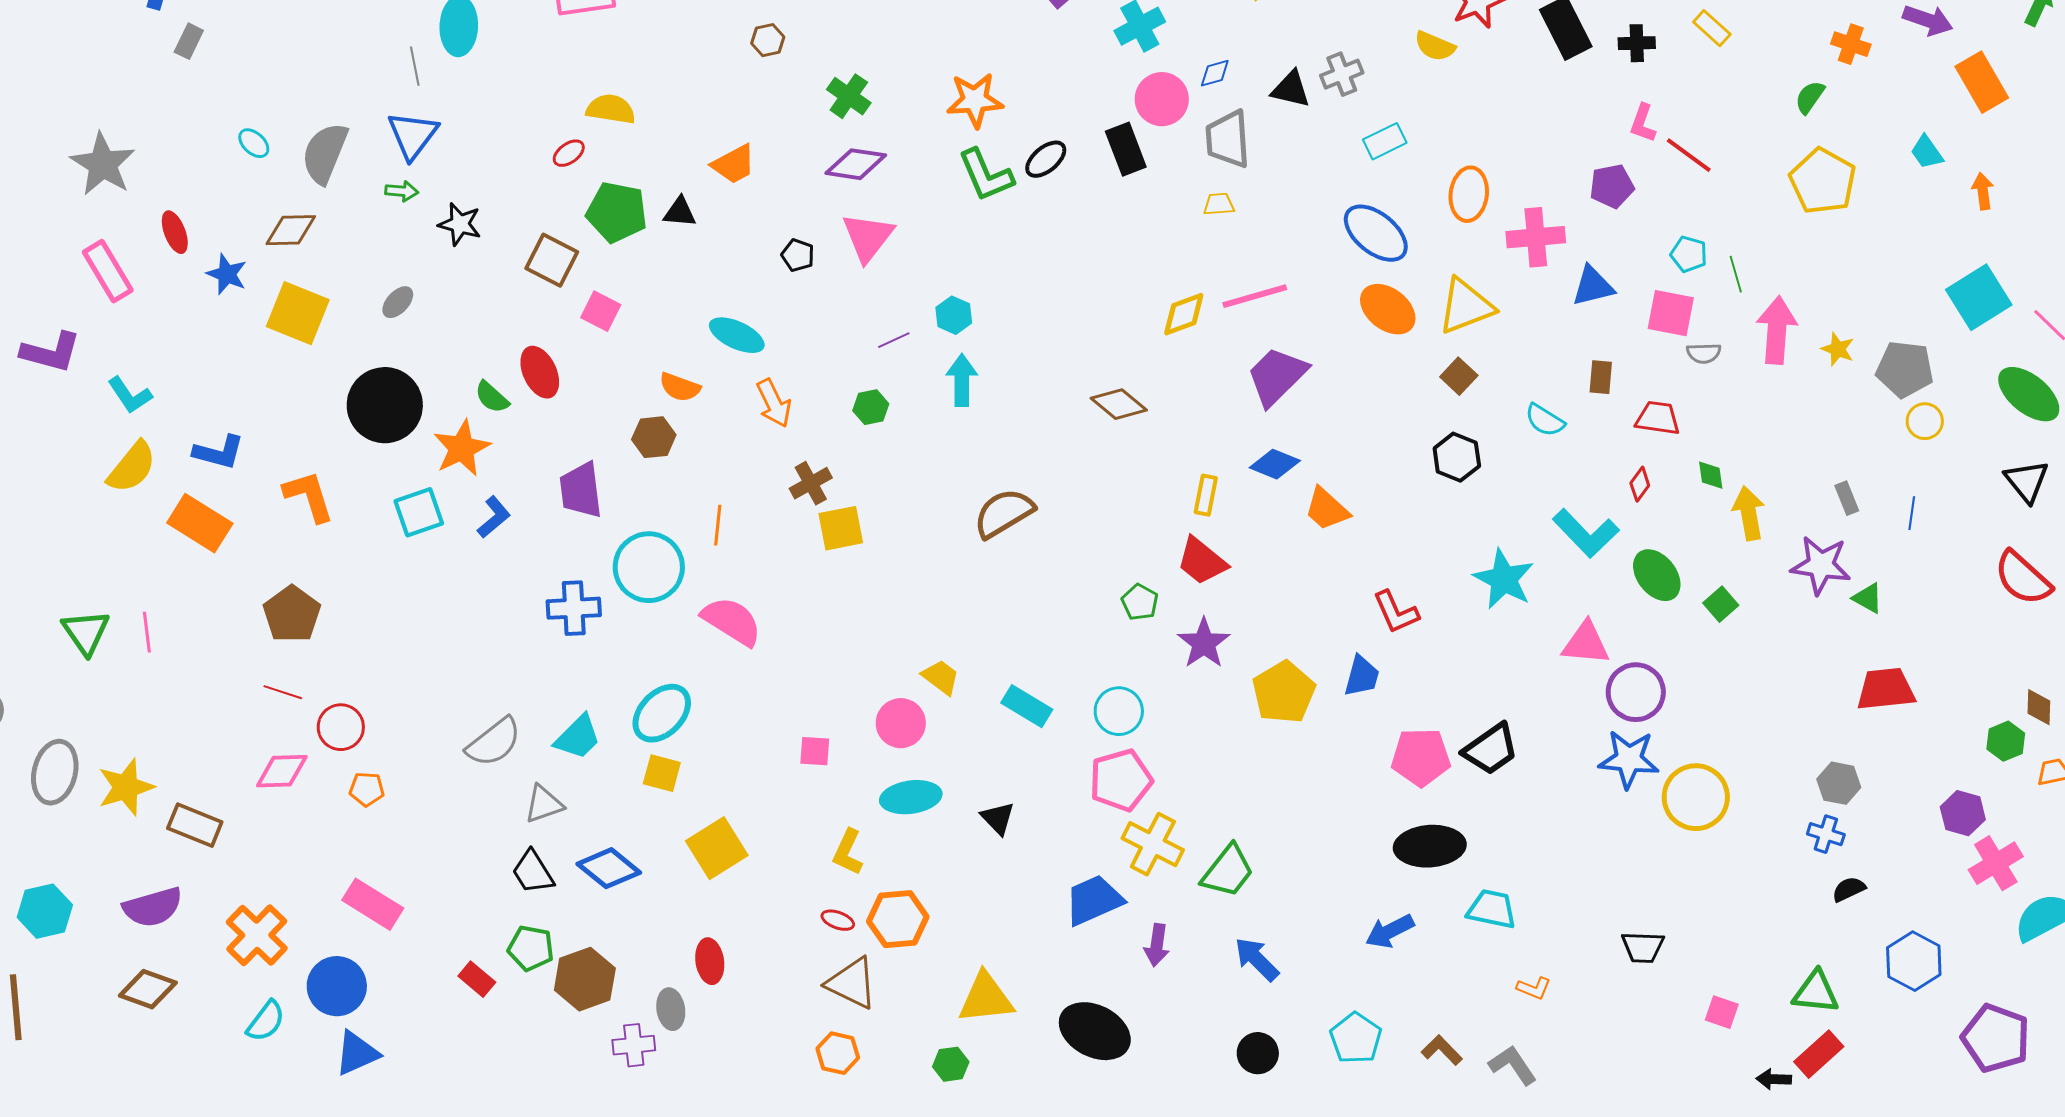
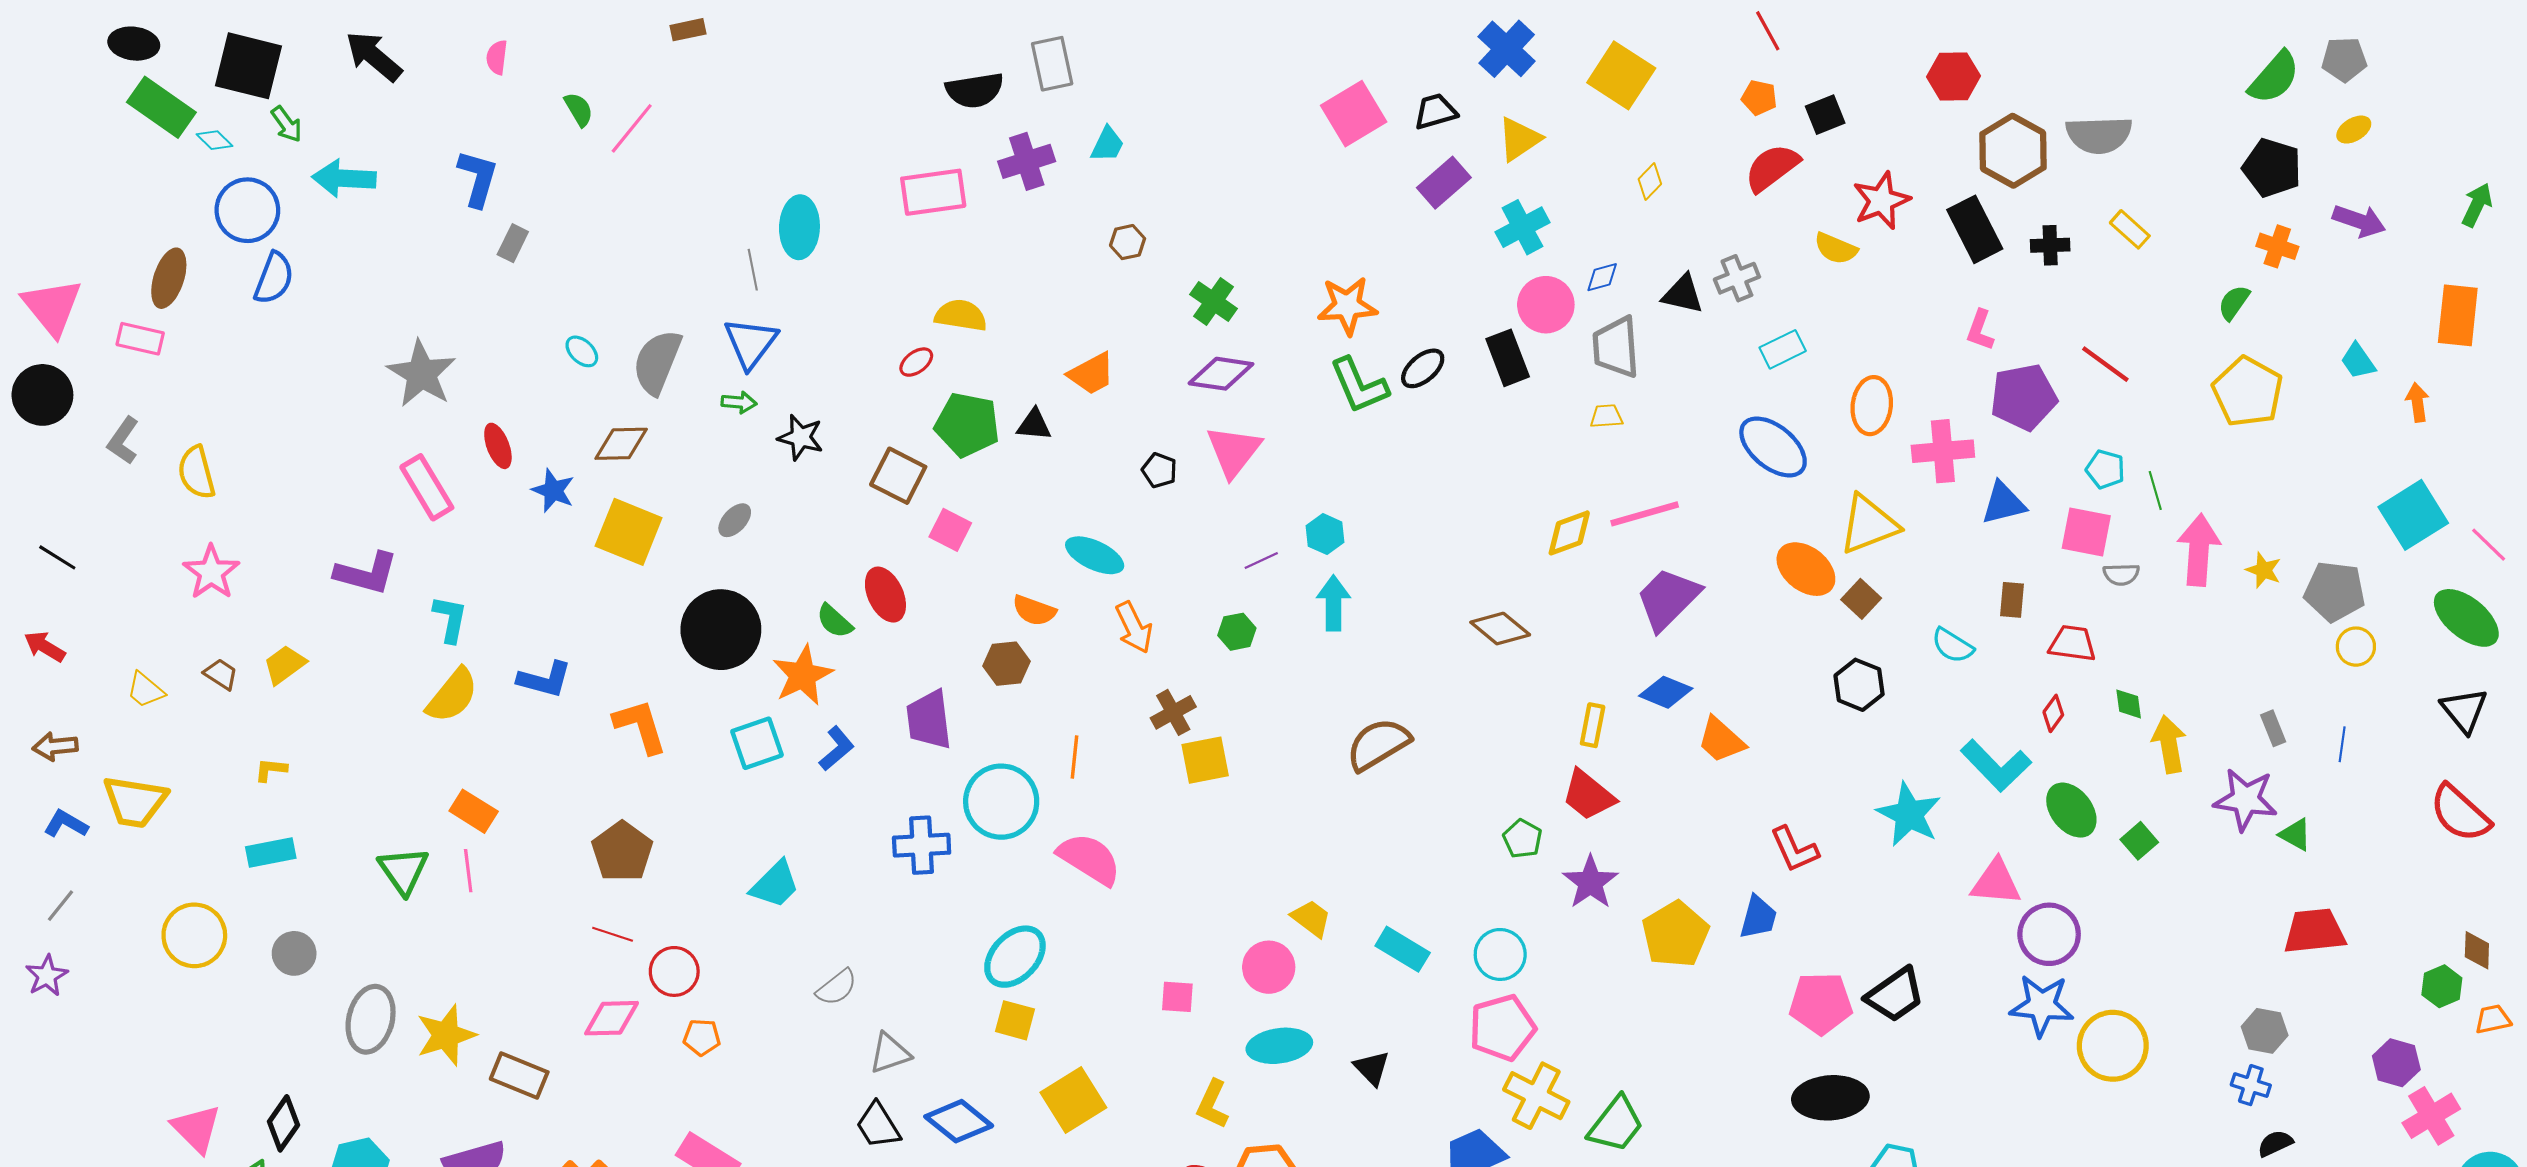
orange rectangle: (1982, 82) -> (2458, 315), moved, turned 36
pink L-shape: (1643, 123) -> (1980, 330), moved
purple pentagon: (1612, 186) -> (2024, 397), size x1.4
orange ellipse: (1388, 309) -> (1806, 569), moved
cyan L-shape: (130, 395) -> (450, 619), turned -135
orange rectangle: (200, 523) -> (474, 811), moved, size x0.7
cyan trapezoid: (578, 737) -> (775, 884), moved
gray semicircle: (494, 742) -> (837, 987), size x0.7

